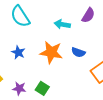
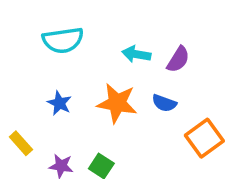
purple semicircle: (88, 15) -> (178, 59), moved
cyan semicircle: (20, 16) -> (63, 40), turned -65

